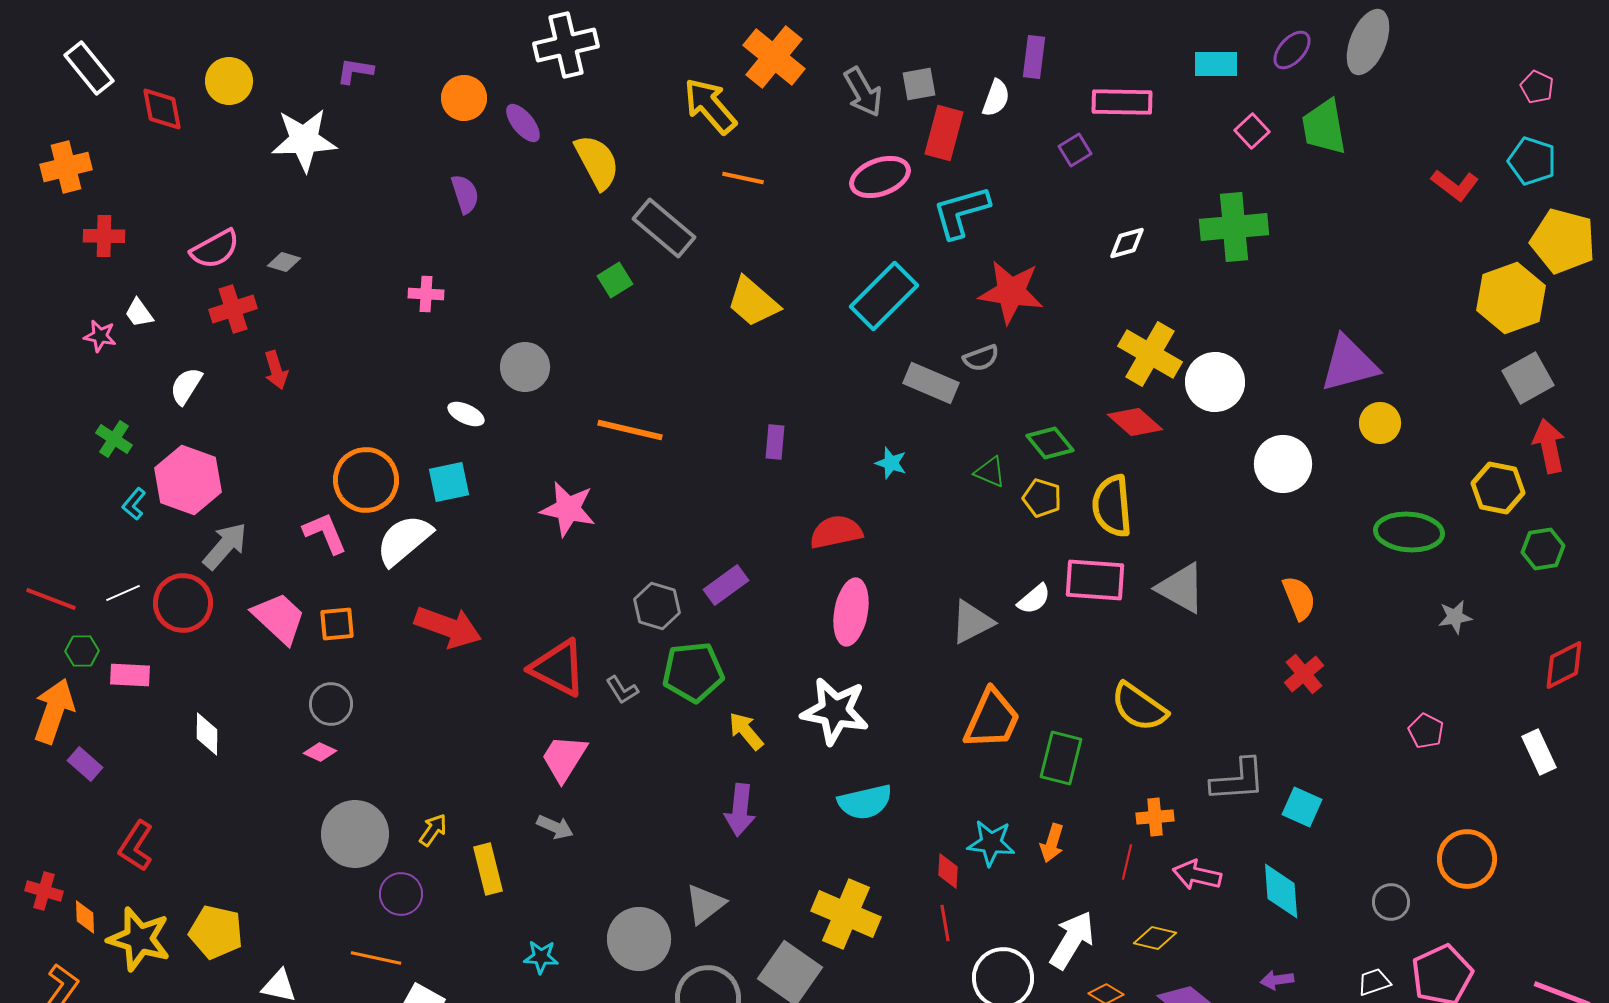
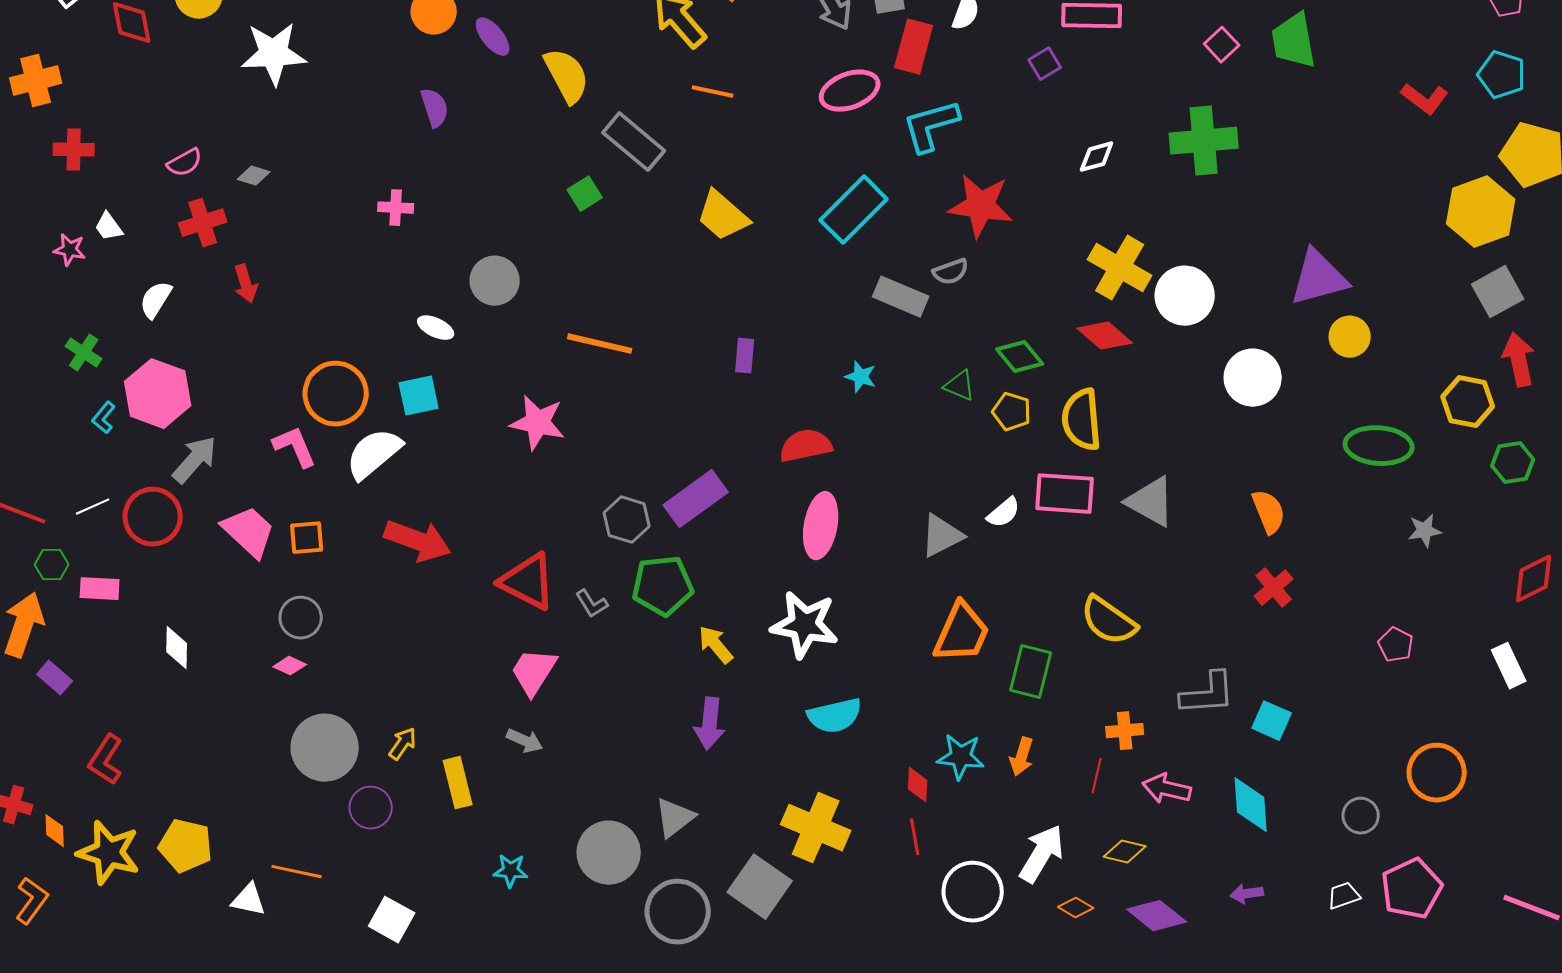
pink semicircle: (215, 249) -> (185, 163), size x0.7
purple rectangle: (726, 585) -> (696, 499), size x1.4
orange line: (376, 958) -> (297, 872), moved

